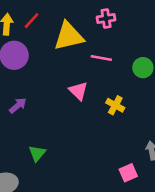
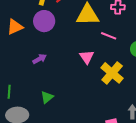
yellow cross: (115, 105) -> (112, 73), size x1.6

